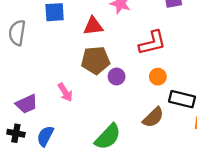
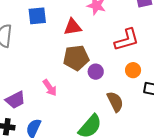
brown semicircle: (153, 117) -> (115, 102), moved, turned -70

